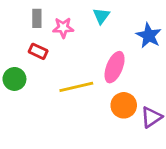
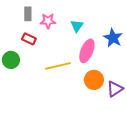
cyan triangle: (101, 16) -> (77, 26), moved
blue star: (149, 36) -> (113, 38), moved

